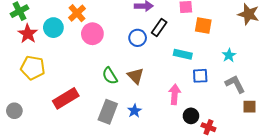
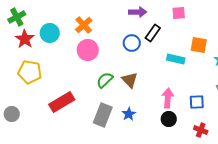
orange cross: (77, 13) -> (84, 25), moved
orange square: (203, 26) -> (199, 45), moved
pink circle: (92, 34) -> (88, 50), moved
green semicircle: (110, 76) -> (105, 80), turned 78
blue square: (200, 76) -> (197, 102), moved
black circle: (191, 116) -> (169, 119), moved

